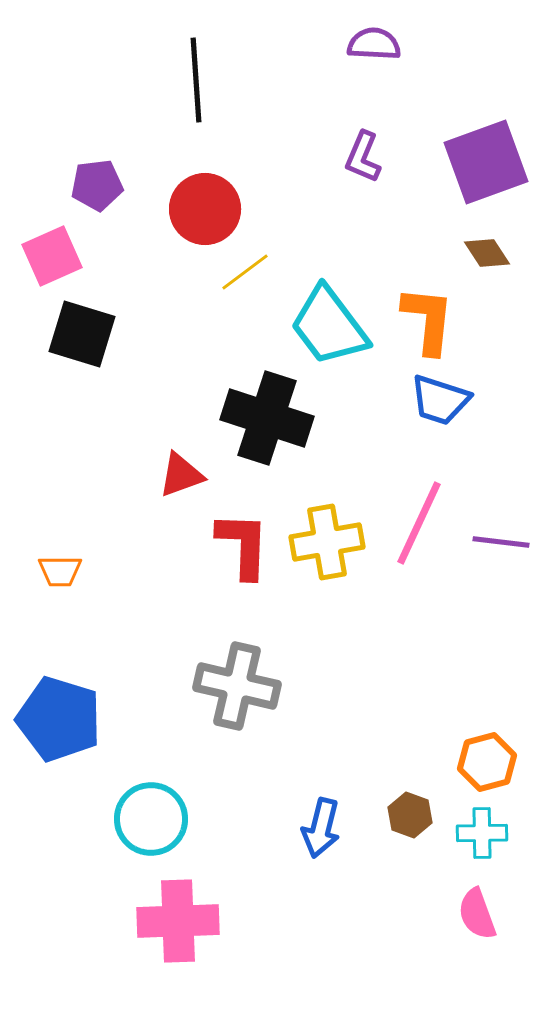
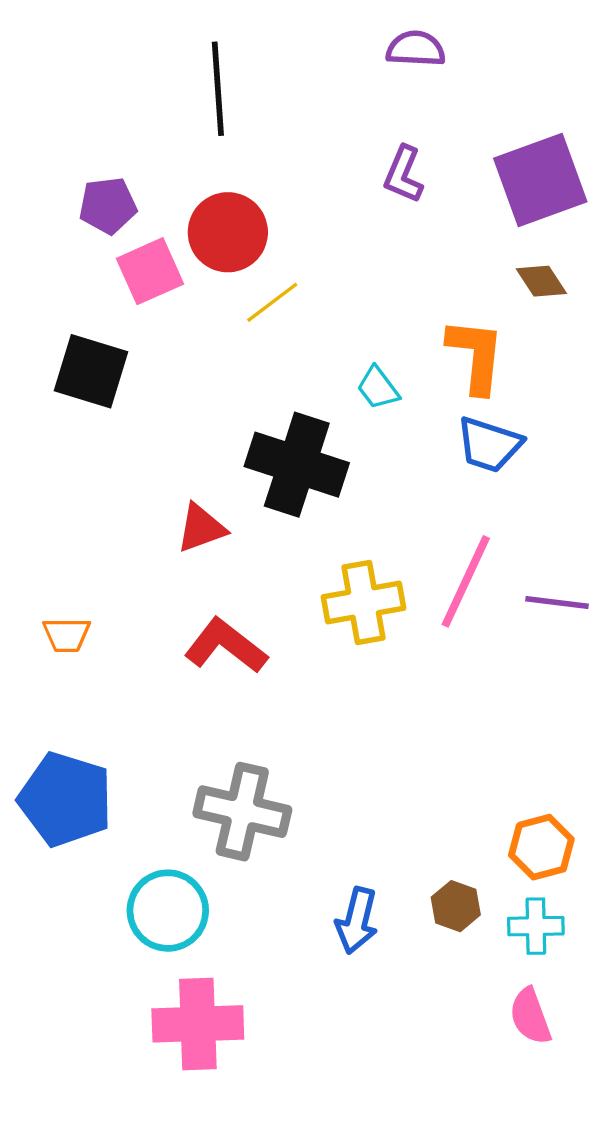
pink square: (52, 256) -> (150, 271), moved
cyan trapezoid: (329, 326) -> (378, 388), moved, size x0.5
red L-shape: (243, 545) -> (226, 646), moved, turned -54
gray cross: (237, 686) -> (242, 812), moved

